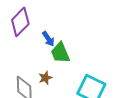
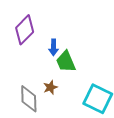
blue arrow: (48, 39) -> (53, 47), turned 35

